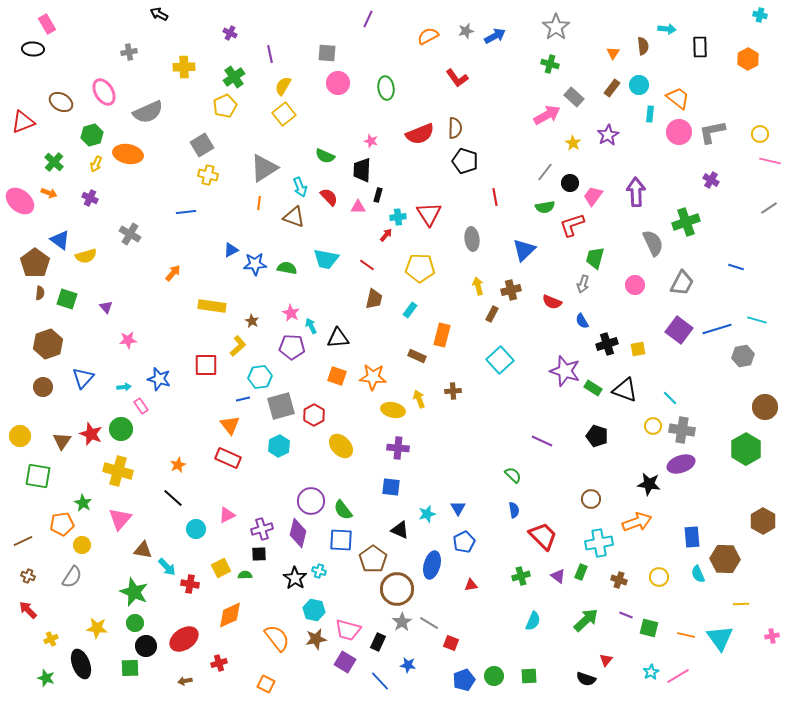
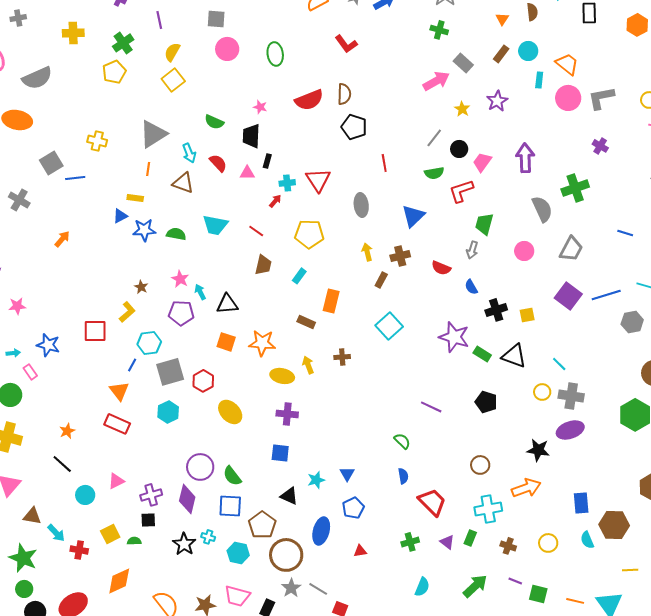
gray square: (202, 145) -> (51, 163), moved
yellow rectangle: (212, 306) -> (135, 198), moved, size x0.6
blue line: (243, 399) -> (132, 365), turned -48
cyan hexagon: (314, 610) -> (238, 553), moved

